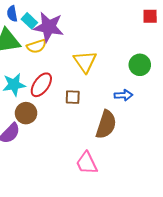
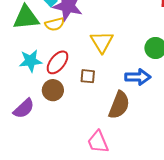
blue arrow: (123, 95) -> (138, 77), size x1.4
brown circle: (26, 113) -> (53, 90), moved

